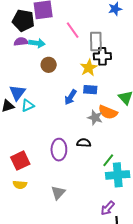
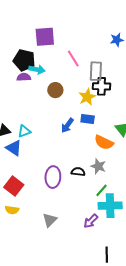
black pentagon: (23, 20) -> (24, 60), moved
purple semicircle: (21, 42) -> (24, 77), moved
brown circle: (49, 65) -> (55, 90), moved
blue triangle: (17, 93) -> (14, 148), moved, turned -36
gray star: (95, 118) -> (98, 166), moved
red square: (20, 161) -> (14, 186), turned -30
purple arrow: (108, 208) -> (91, 221), moved

